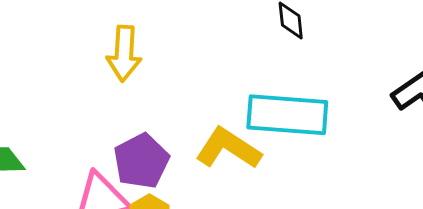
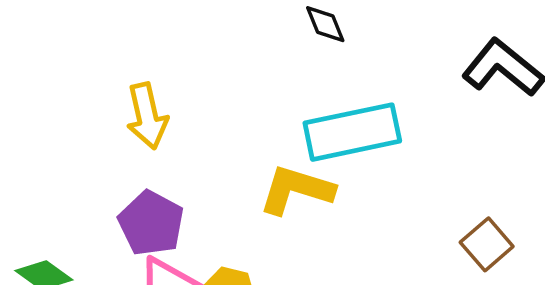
purple pentagon: (141, 161) -> (151, 223), moved

